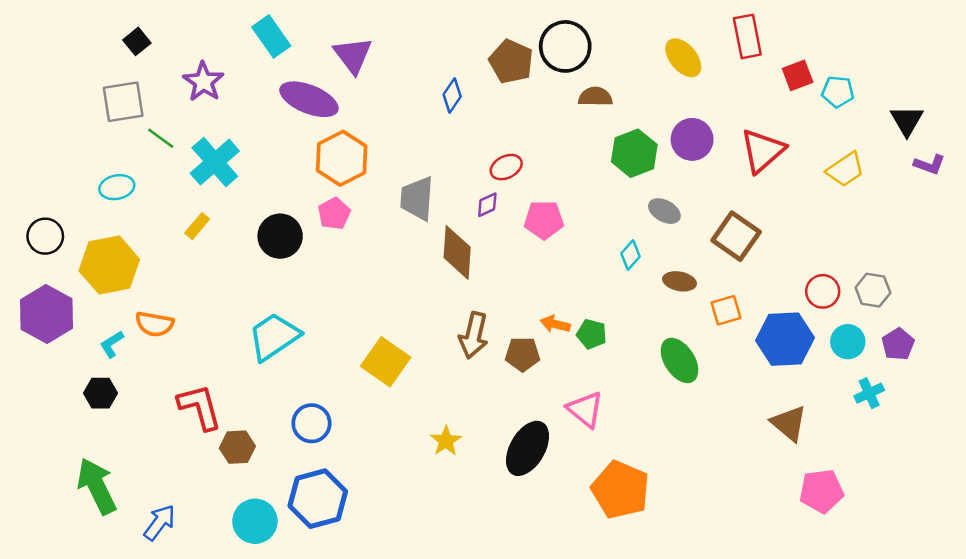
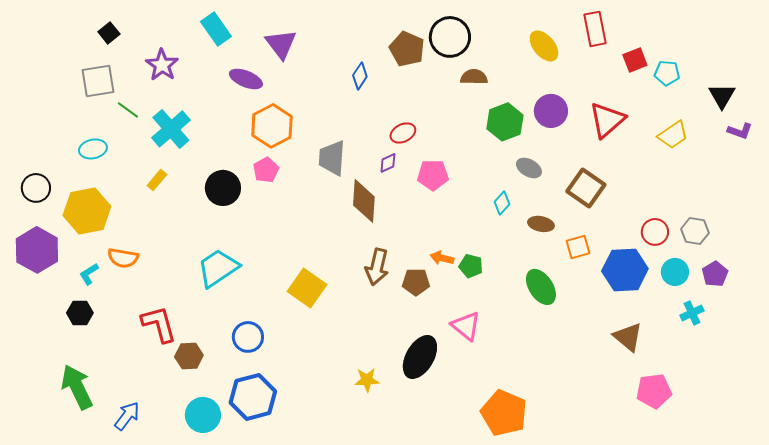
purple ellipse: (309, 99) -> (246, 79), size x0.7
yellow star: (446, 441) -> (367, 380), moved, turned 30
orange pentagon: (620, 490) -> (504, 413), moved

